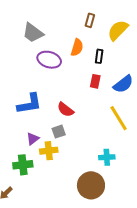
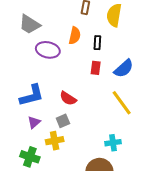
yellow semicircle: (118, 30) -> (114, 15), turned -30
purple triangle: (33, 139) -> (34, 122), moved
green cross: (23, 165) -> (30, 157), turned 30

